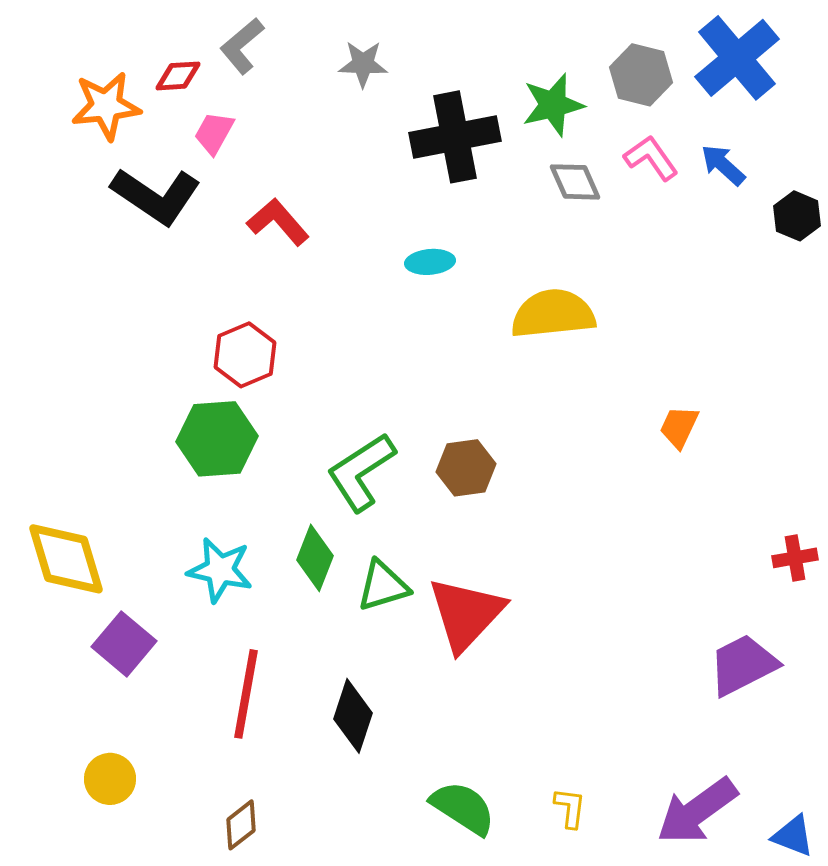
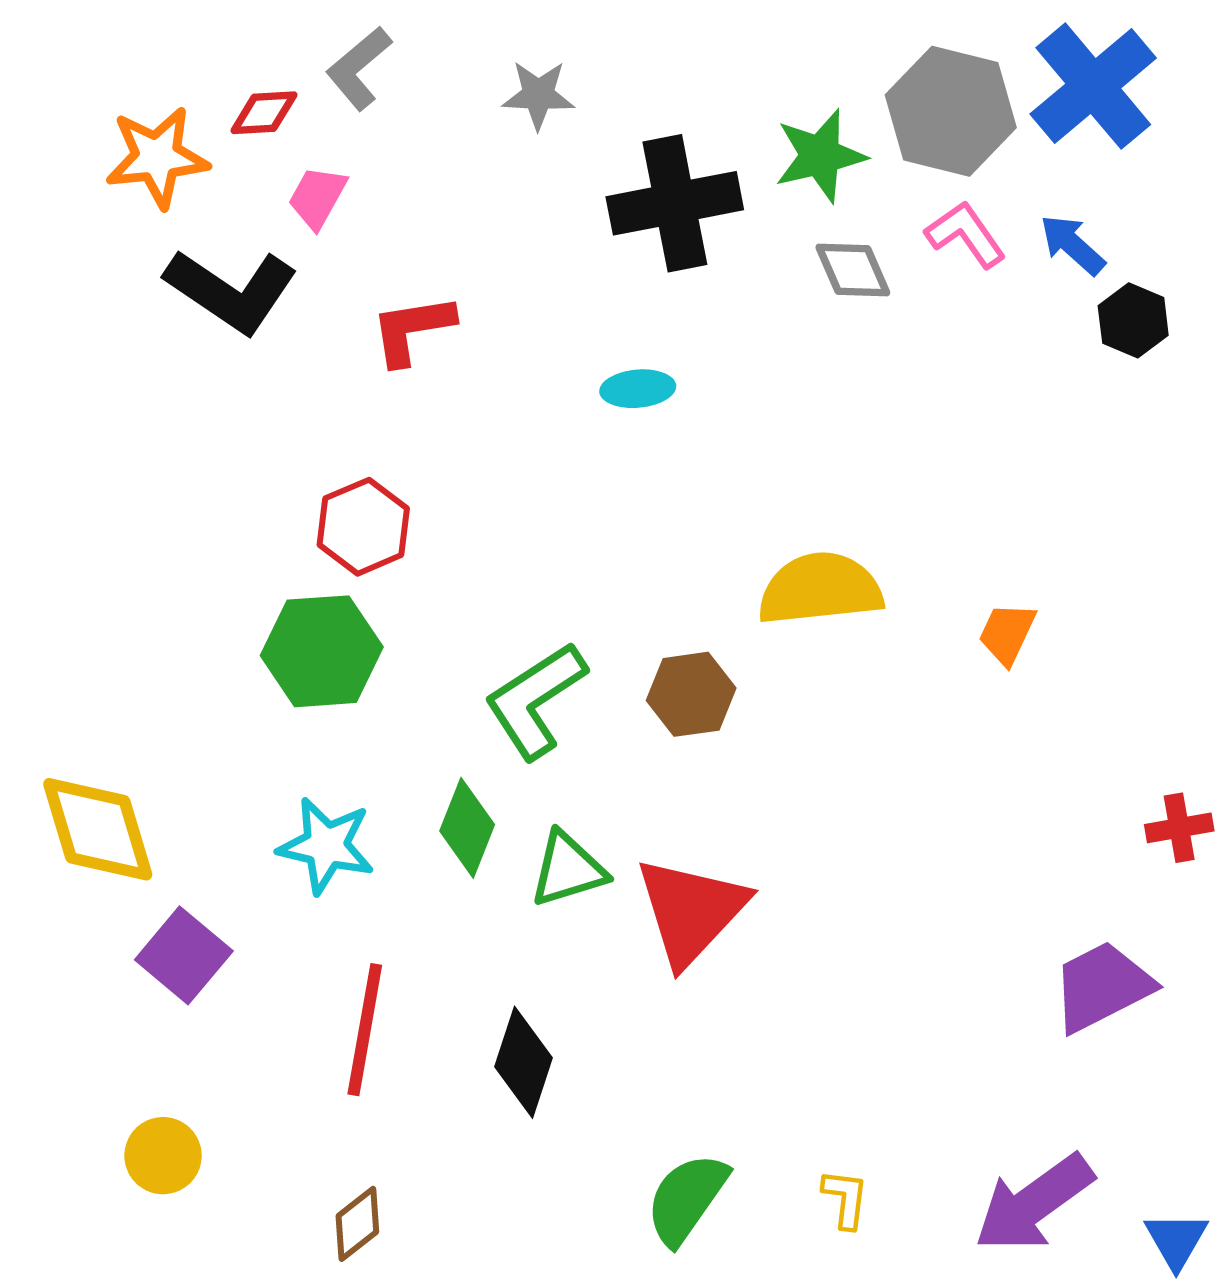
gray hexagon: (641, 75) -> (951, 111), size x1.4
black hexagon: (797, 216) -> (1133, 320), moved
red L-shape: (278, 222) -> (412, 329), turned -58
yellow semicircle: (553, 314) -> (820, 589), moved
green semicircle: (463, 808) -> (687, 1199), turned -88
blue triangle: (793, 836) -> (1176, 1240), turned 39

